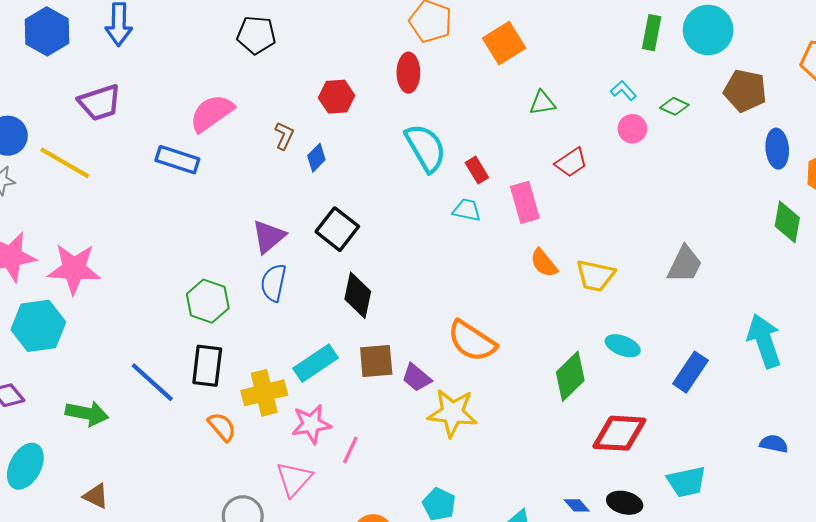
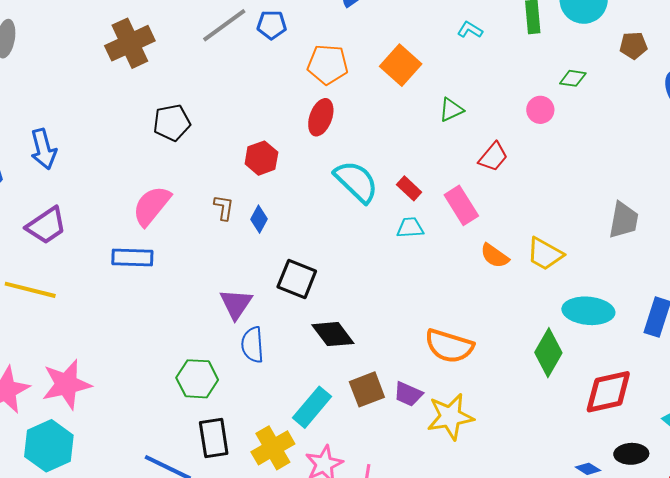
red ellipse: (408, 73) -> (321, 117), turned 36
cyan L-shape: (623, 91) -> (470, 30), moved
brown pentagon: (745, 91) -> (633, 45), size x0.7
yellow trapezoid: (595, 276) -> (545, 254), turned 33
black diamond: (358, 295) -> (333, 334), turned -33
cyan ellipse: (623, 346) -> (588, 311), size x1.5

